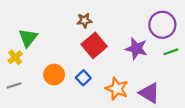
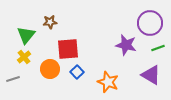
brown star: (84, 20) -> (50, 22), moved
red square: (94, 45) -> (68, 49), moved, turned 35
yellow cross: (15, 57) -> (24, 57), moved
purple triangle: (149, 93) -> (151, 75), moved

